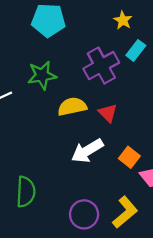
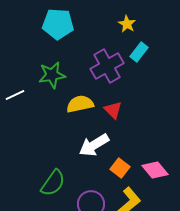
orange square: (129, 157) -> (120, 168), moved
green semicircle: (26, 192) -> (53, 183), moved, turned 32

